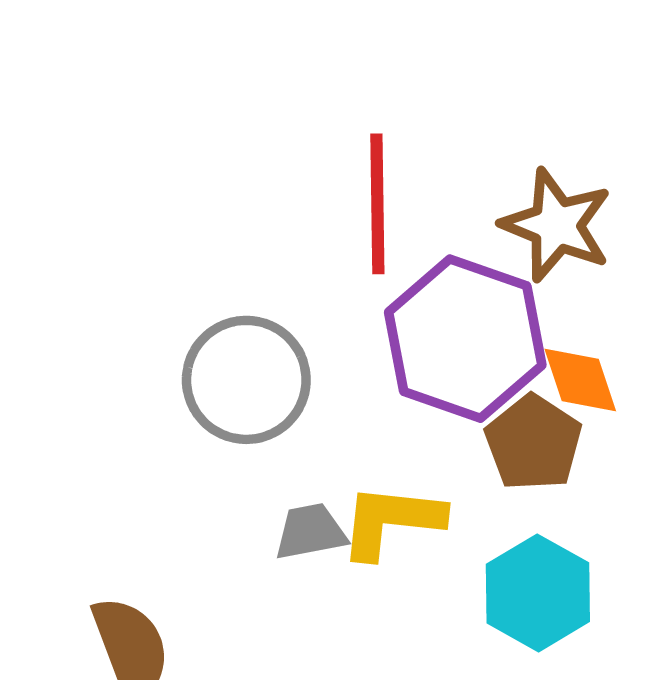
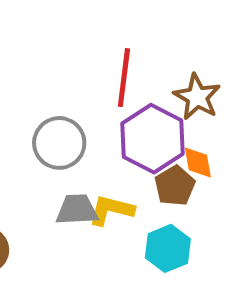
gray trapezoid: (310, 532) -> (77, 210), size x1.4

